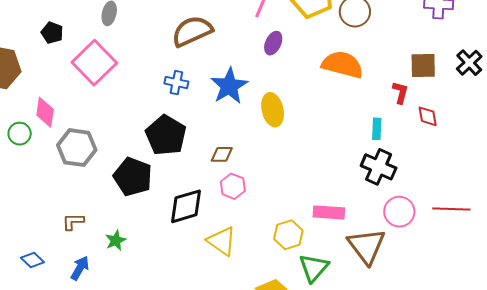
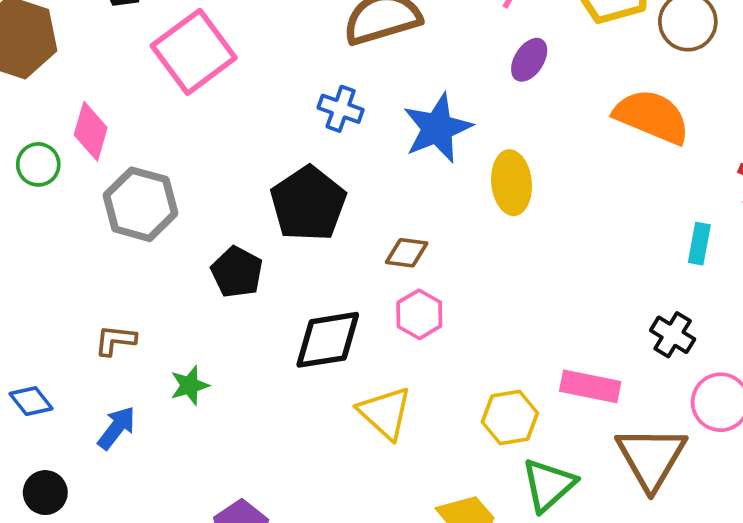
black cross: (379, 167) -> (673, 335), moved, size x0.7
black pentagon: (133, 177) -> (237, 272), size x0.7

